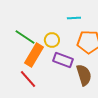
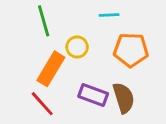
green line: (25, 37) -> (44, 21), moved, turned 40
purple rectangle: (63, 60) -> (93, 95), moved

